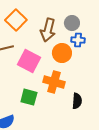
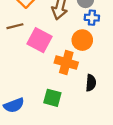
orange circle: (62, 53) -> (82, 40), moved
green square: (29, 97) -> (52, 98), moved

